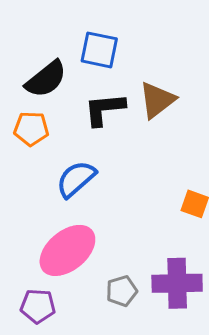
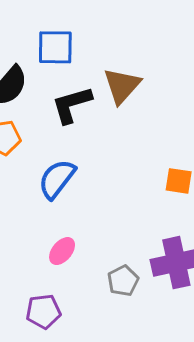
pink ellipse: (67, 250) -> (62, 251), size x0.5

